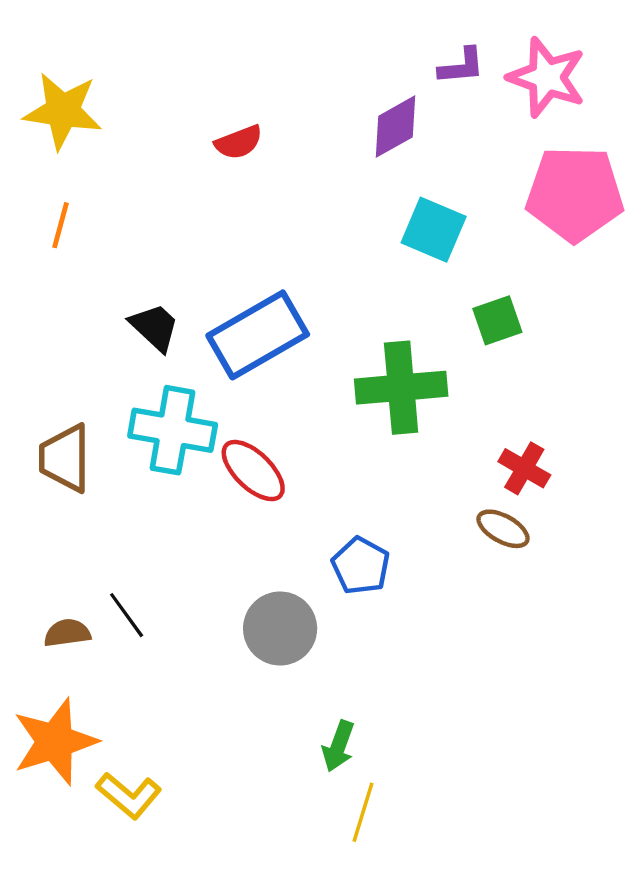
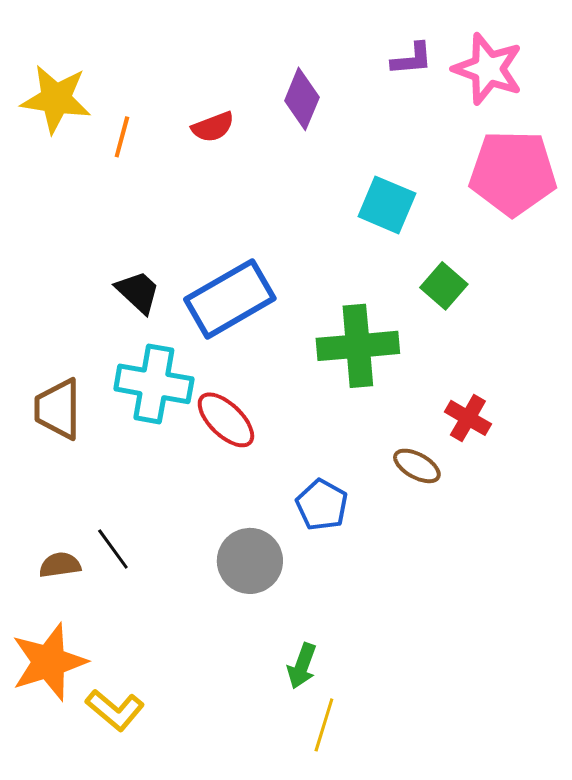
purple diamond: (395, 127) -> (302, 99), moved, turned -38
orange line: (61, 225) -> (122, 137), moved
green square: (497, 320) -> (444, 286), turned -30
brown ellipse: (503, 529) -> (417, 466), moved

